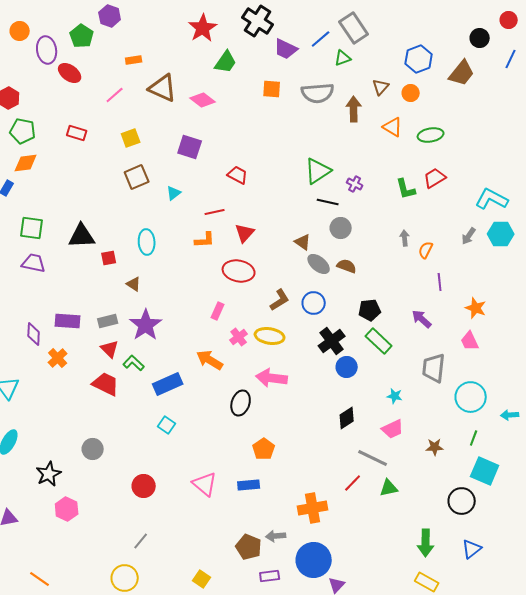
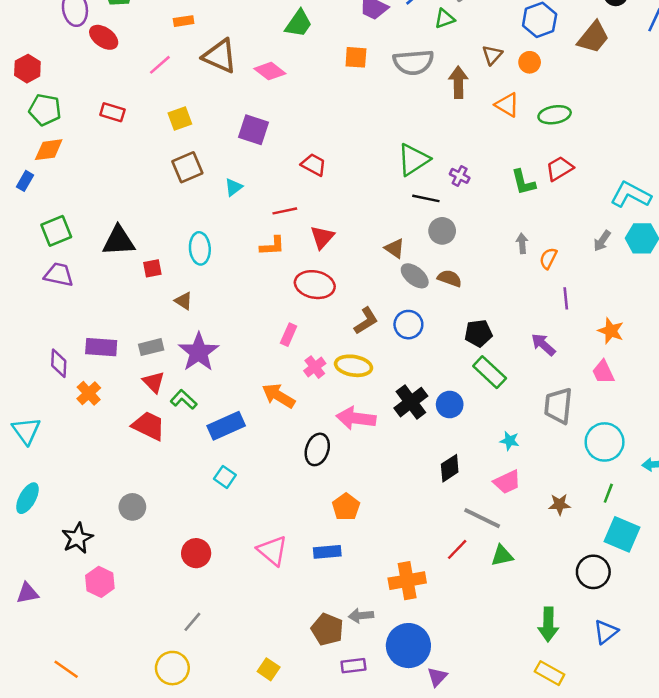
green square: (32, 228) -> (56, 231), turned -30
black cross: (332, 341) -> (411, 402), moved

